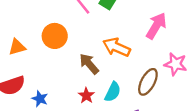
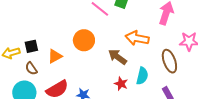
brown ellipse: (148, 82) -> (169, 61), turned -35

